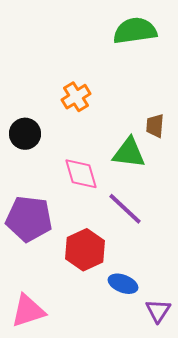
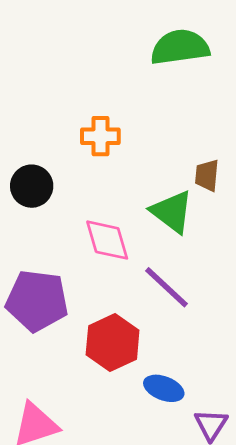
orange cross: (76, 97) -> (100, 136), turned 32
green triangle: (129, 153) -> (172, 212), turned 30

